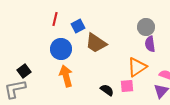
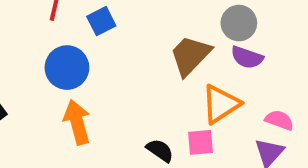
brown trapezoid: (96, 43) -> (190, 55), moved, turned 100
purple semicircle: (150, 44) -> (247, 57), turned -63

